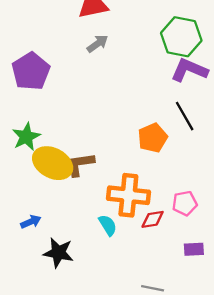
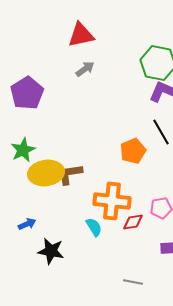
yellow ellipse: (53, 163) -> (46, 173), turned -36

